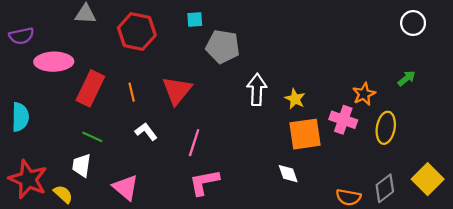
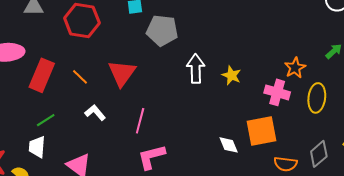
orange line: (132, 92) -> (80, 77), turned -30
orange square: (305, 134) -> (262, 131), moved
green line: (92, 137) -> (46, 120), turned -54

